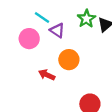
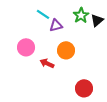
purple triangle: (57, 30) -> (56, 25), turned -48
pink circle: (29, 39) -> (26, 47), moved

